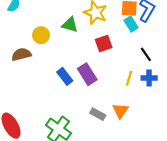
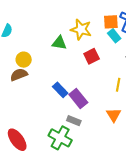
yellow circle: (41, 35) -> (24, 60), moved
purple rectangle: (87, 74) -> (78, 99), moved
gray rectangle: (98, 114) -> (74, 121), moved

